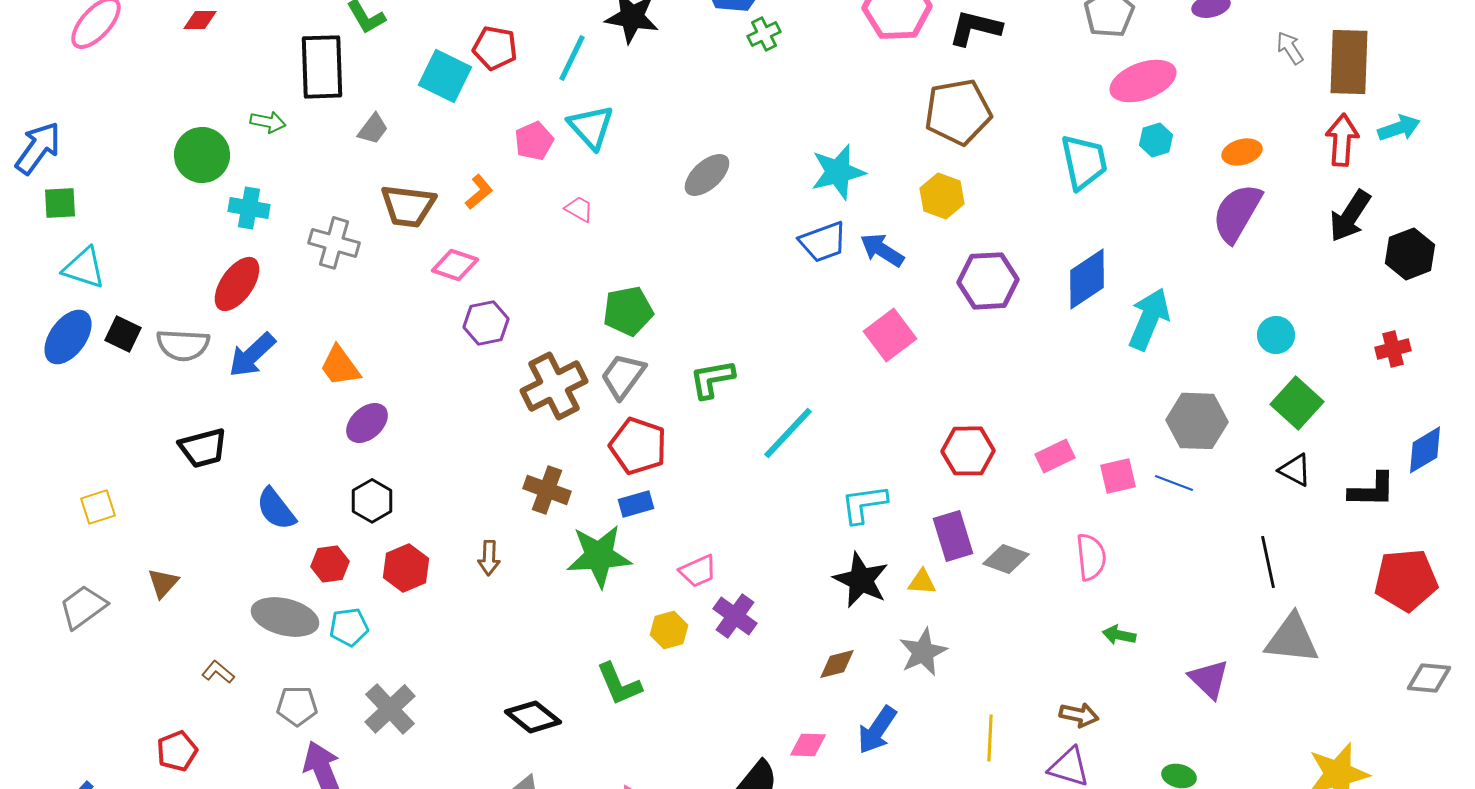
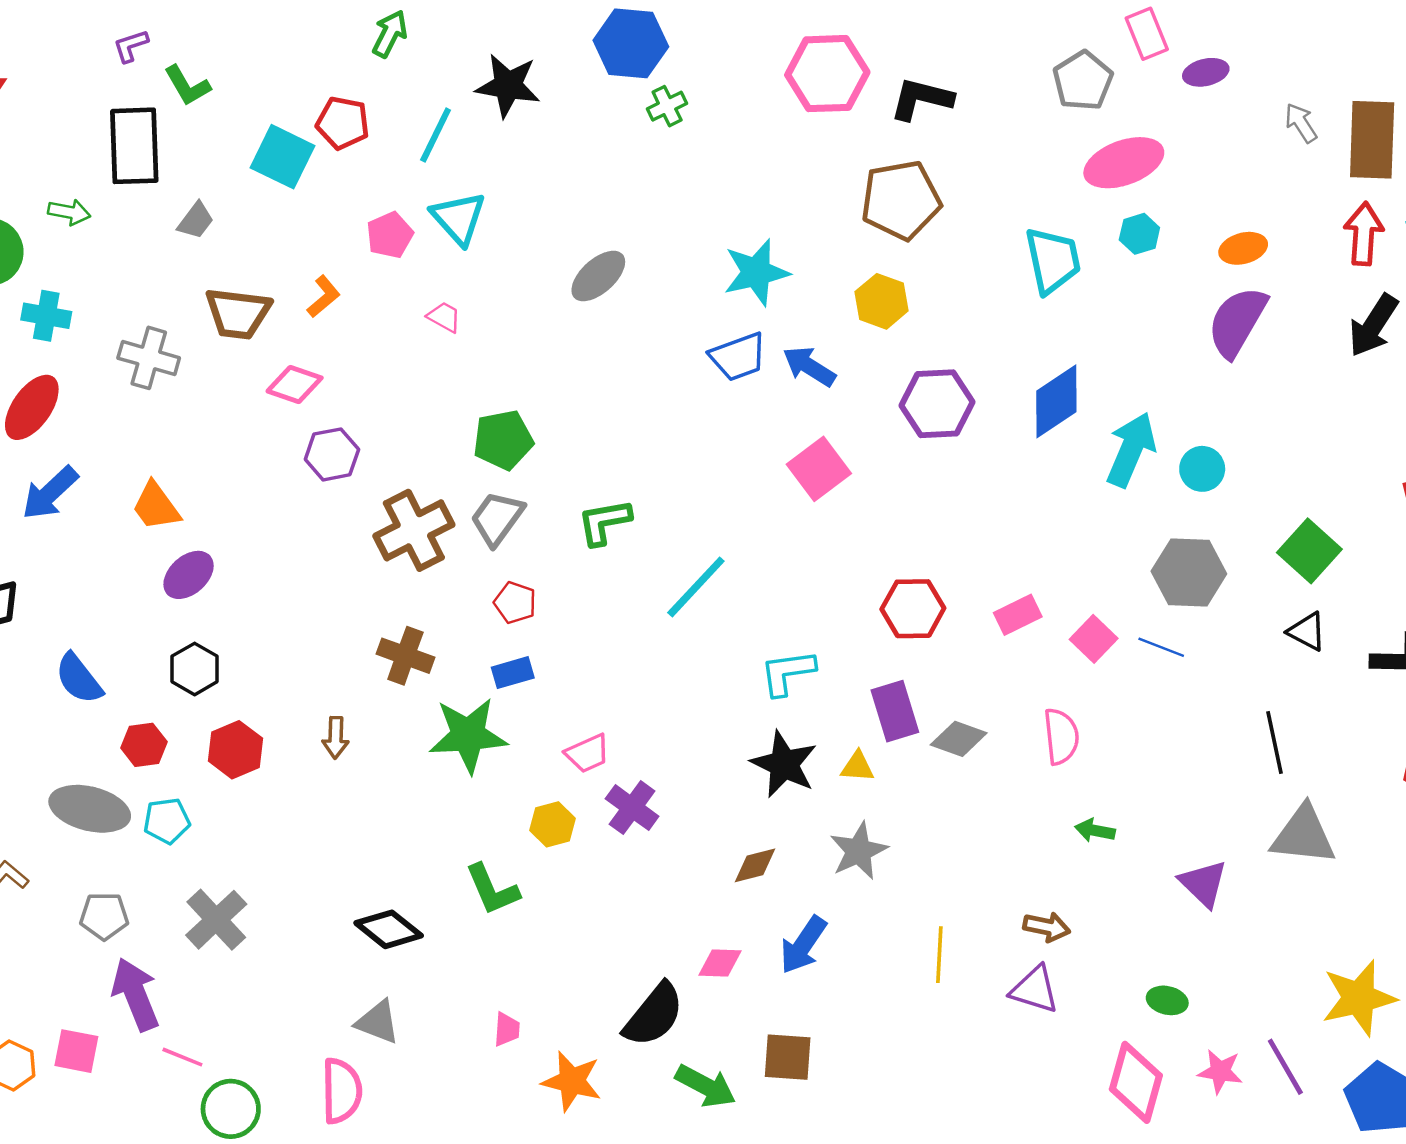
cyan circle: (1276, 335) -> (1202, 469), moved
red pentagon: (638, 446) -> (515, 603), size x0.6
pink square: (1118, 476) -> (1094, 639), turned -33

